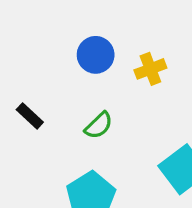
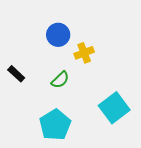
yellow cross: (150, 69) -> (84, 53), moved

